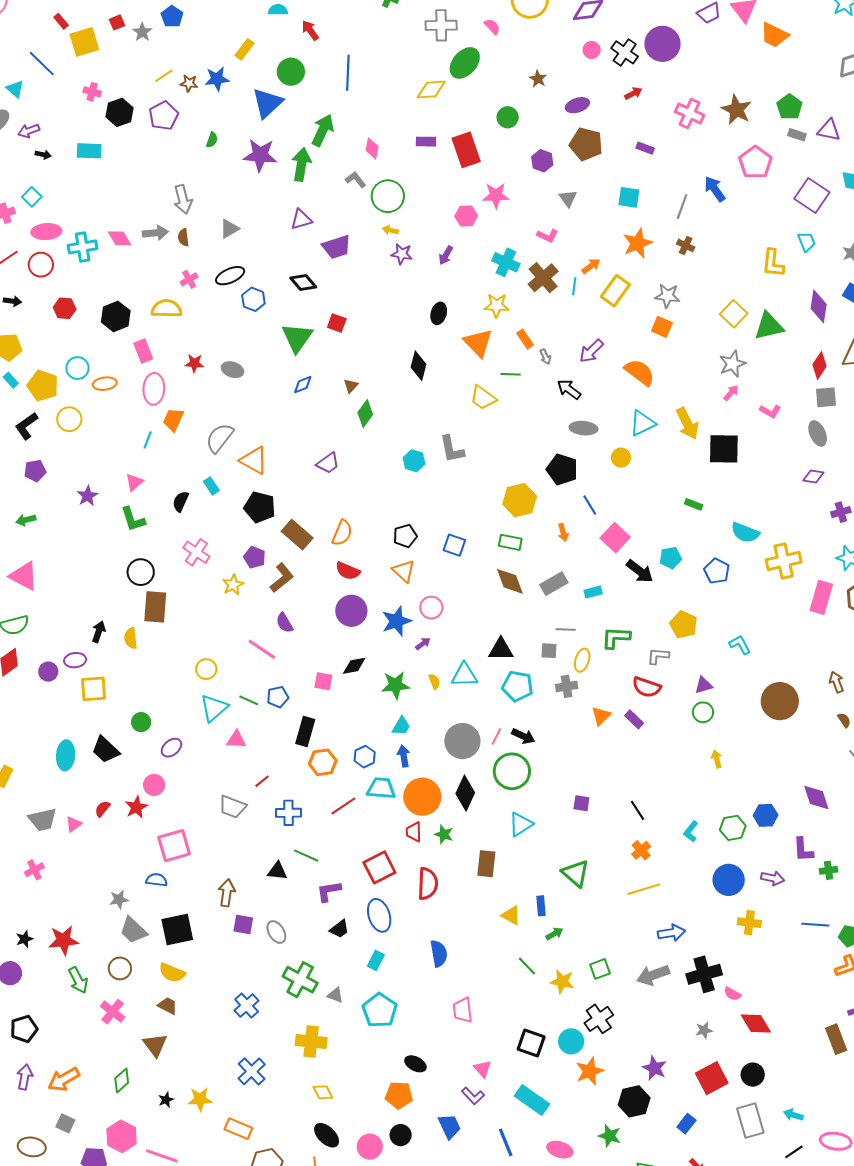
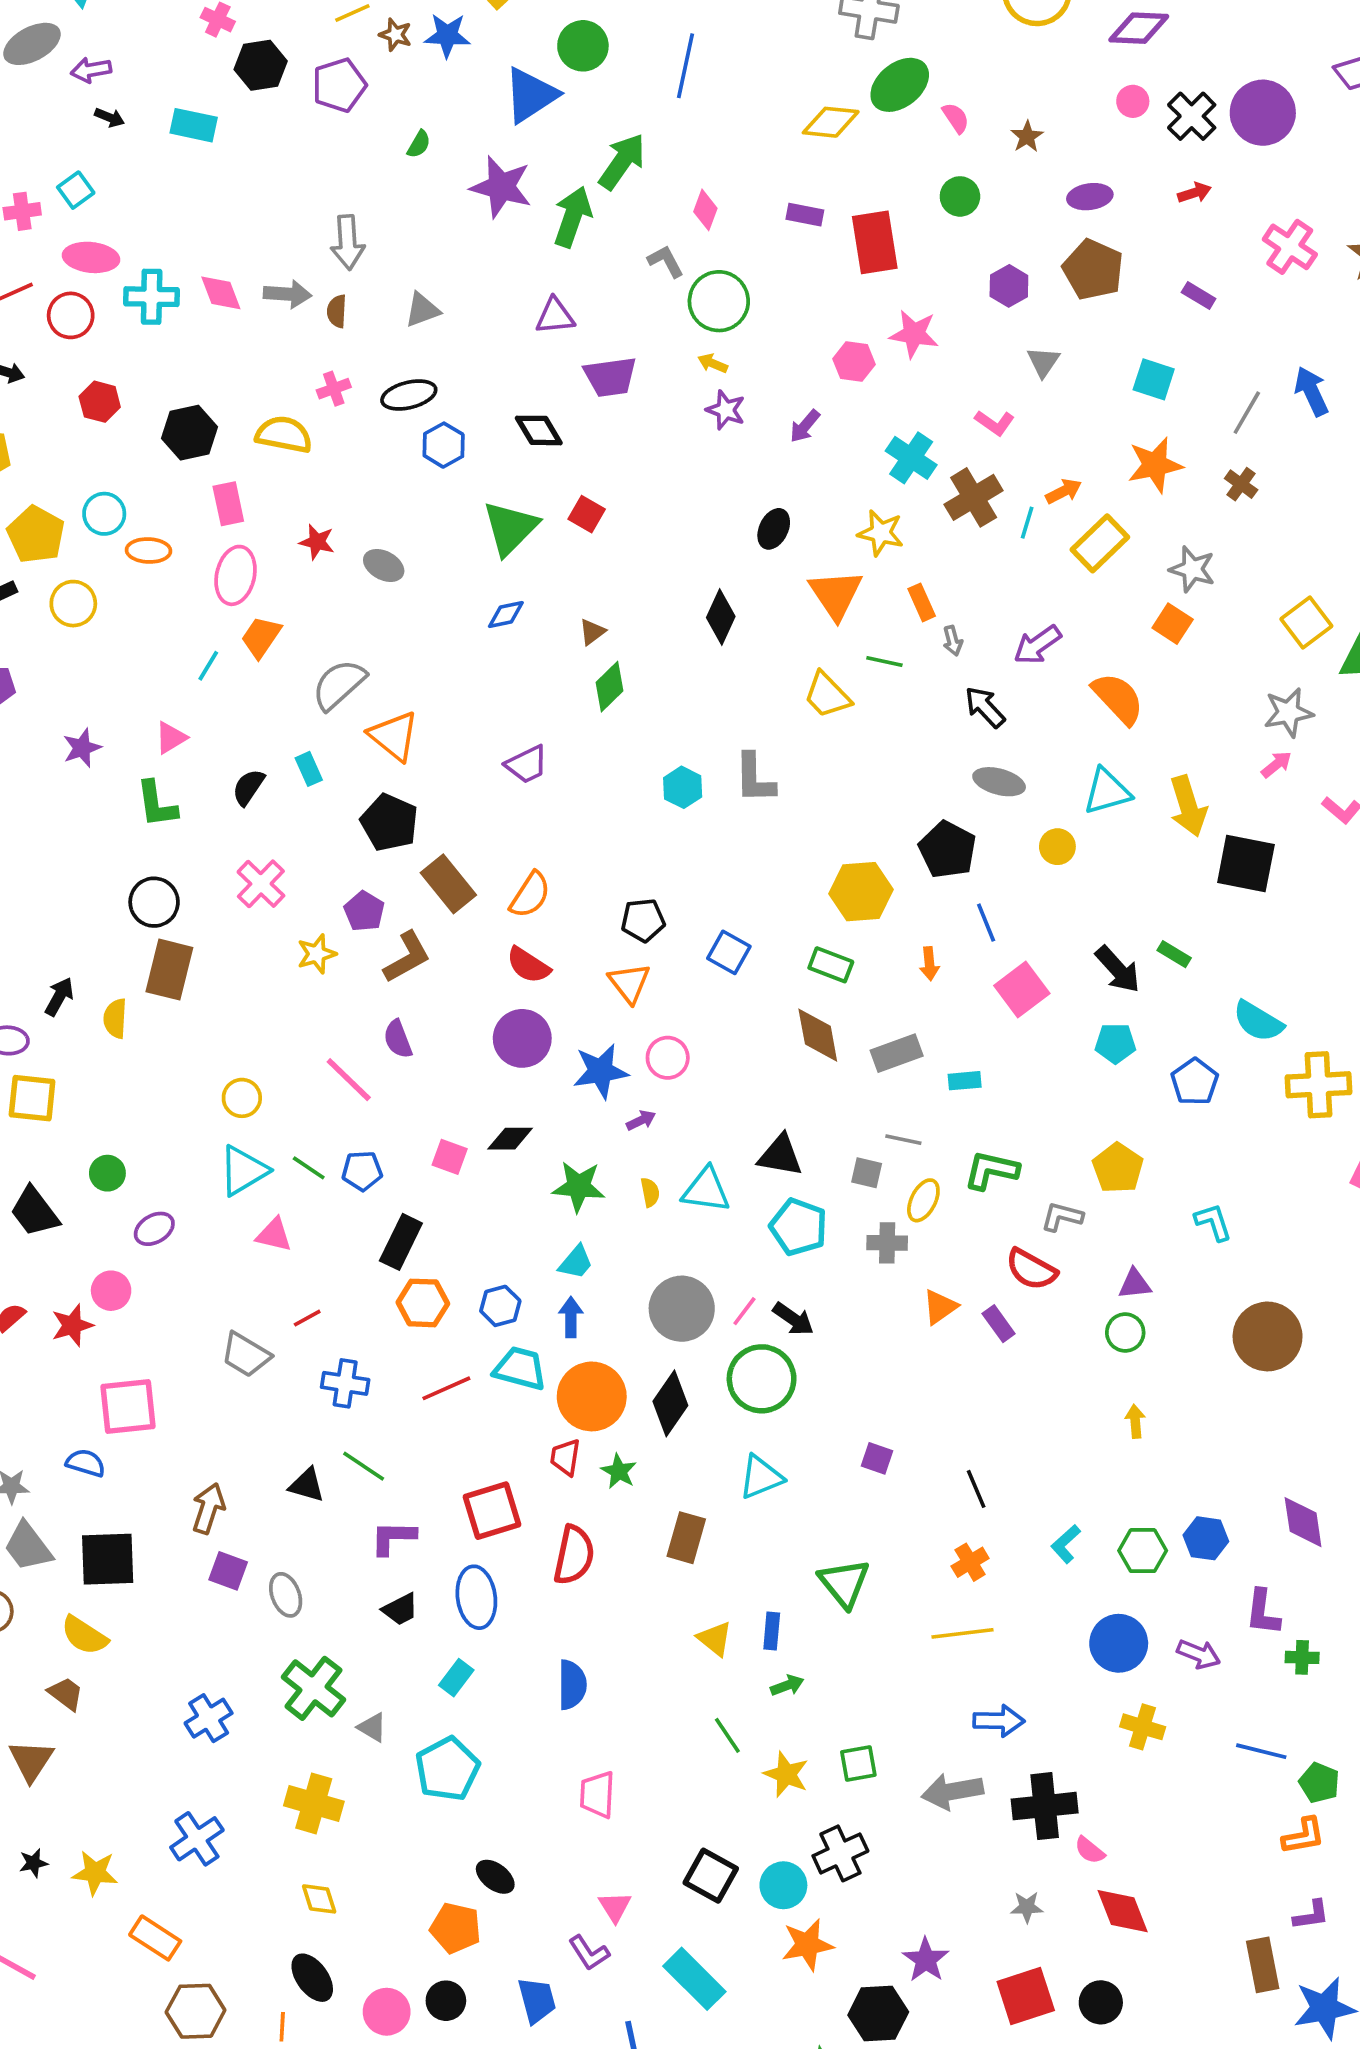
pink semicircle: (492, 27) -> (956, 118), moved
black arrow: (640, 571) -> (1118, 969), moved

